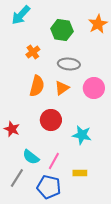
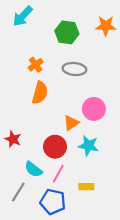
orange star: (98, 24) -> (106, 26), turned 30
orange cross: (33, 52) -> (36, 65), moved
orange triangle: (62, 88) -> (71, 123), moved
pink circle: (94, 88) -> (94, 109), moved
red circle: (51, 120) -> (55, 147), moved

